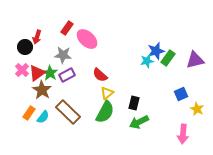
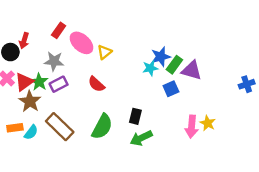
purple triangle: (195, 60) -> (192, 70), moved, turned 30
yellow triangle: (107, 93) -> (104, 52), moved
blue square: (181, 94) -> (171, 89), moved
orange rectangle: (29, 113) -> (15, 128), turned 48
pink arrow: (183, 134) -> (192, 127), moved

